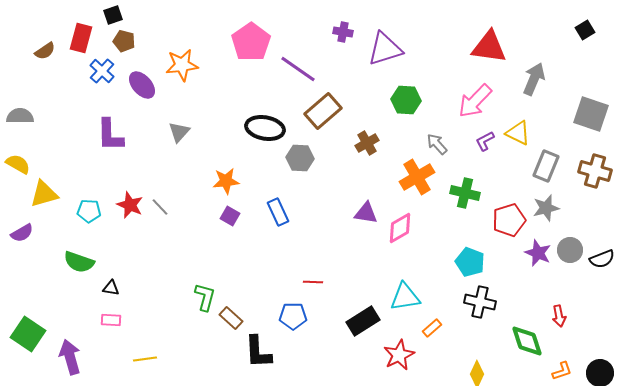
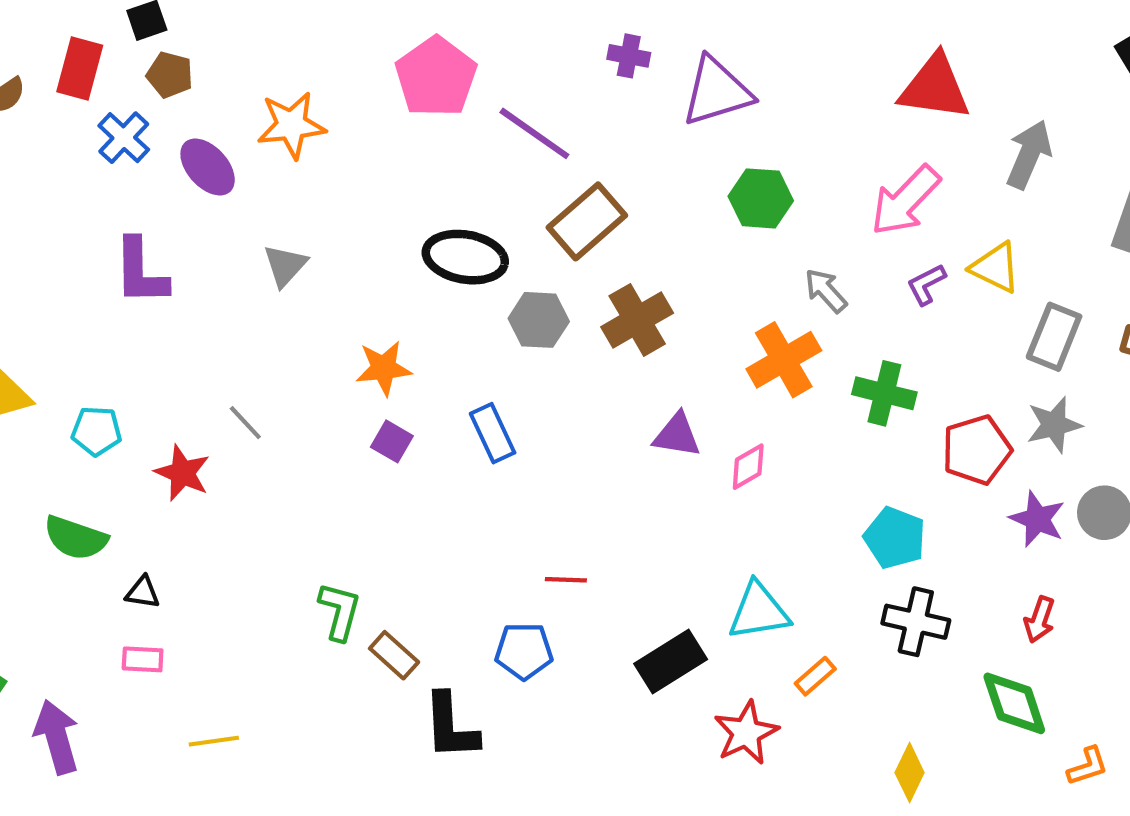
brown cross: (367, 143) -> (637, 320), moved, size x1.4
red star: (130, 205) -> (182, 473), moved
pink diamond: (400, 228) -> (748, 467), size x0.7
red arrow: (559, 316) -> (1039, 620), moved, turned 30

